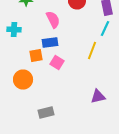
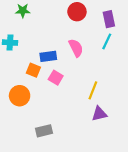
pink semicircle: (53, 20) -> (76, 48), moved
yellow line: (92, 50) -> (93, 90), moved
orange square: (36, 56) -> (33, 70), turned 32

